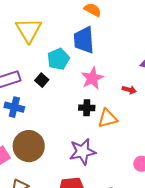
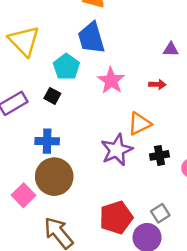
blue cross: (14, 107) -> (47, 141), moved
black cross: (87, 108) -> (159, 155), moved
purple star: (82, 152) -> (117, 150), moved

